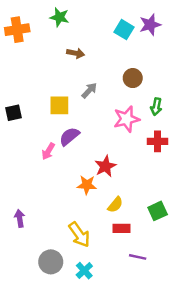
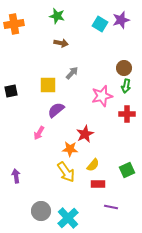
green star: (59, 17) -> (57, 16), moved
brown circle: (133, 78) -> (124, 68), moved
pink arrow: (48, 151) -> (39, 133), moved
yellow arrow: (79, 235) -> (66, 172), moved
cyan cross: (84, 271) -> (68, 218), size x1.5

